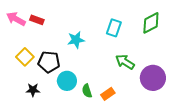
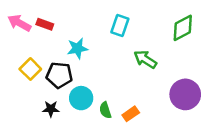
cyan rectangle: (114, 28) -> (120, 25), moved
cyan star: (76, 40) -> (77, 48), moved
green arrow: (125, 62) -> (145, 59), moved
black star: (33, 90) -> (51, 109), moved

